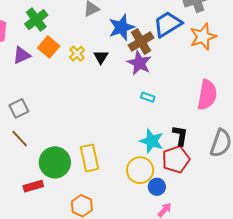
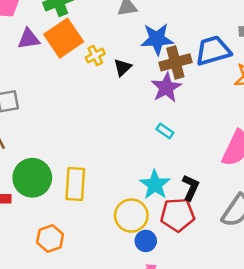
orange square: (49, 47) -> (64, 38), size x1.4

